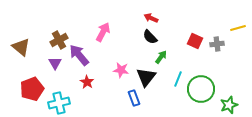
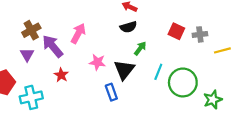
yellow line: (238, 28) -> (222, 50), moved
pink arrow: (103, 32) -> (78, 33), moved
black semicircle: (150, 37) -> (128, 27), turned -63

